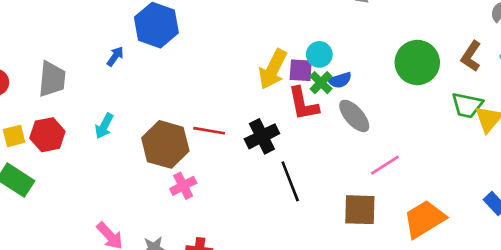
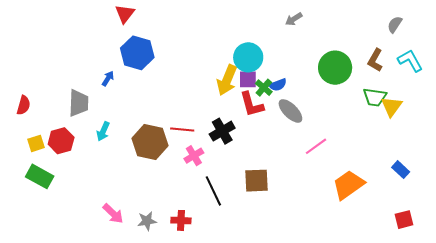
cyan circle: (319, 54) -> (248, 57), moved, size x1.5
gray trapezoid: (52, 79) -> (79, 103), moved
black line: (290, 181) -> (213, 191), moved
pink cross: (183, 186) -> (194, 156), moved
brown square: (360, 210) -> (256, 181), moved

